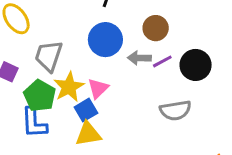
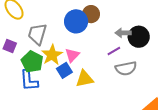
brown circle: (156, 28) -> (91, 14), moved
gray arrow: (139, 58) -> (123, 33), moved
purple line: (162, 61) -> (114, 51), moved
yellow triangle: (88, 134) -> (85, 79), moved

